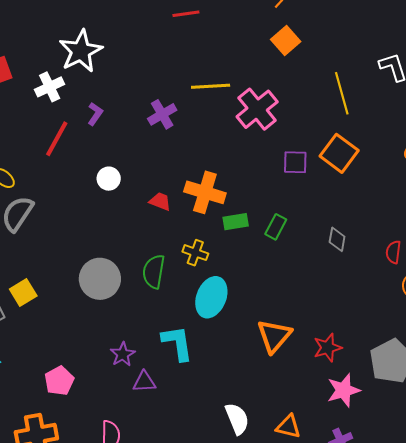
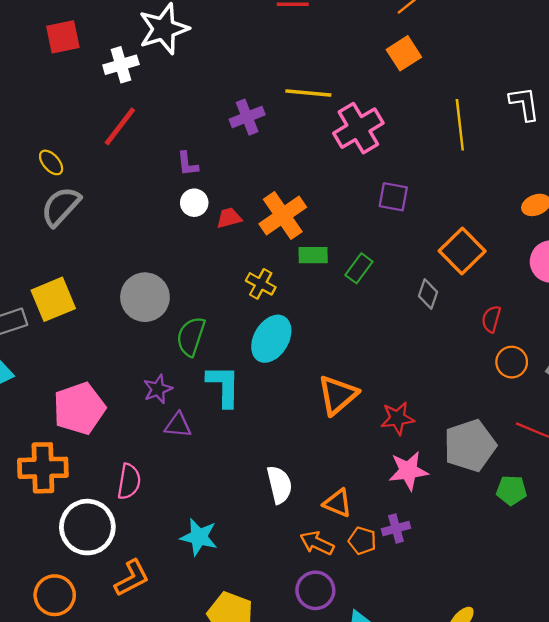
purple L-shape: (95, 114) -> (187, 164), moved, turned 130
orange square: (339, 153) -> (462, 251), moved
white circle: (109, 179) -> (194, 203), moved
orange cross: (205, 192) -> (283, 216), turned 30
red trapezoid: (160, 201) -> (229, 218), turned -45
green semicircle: (154, 272) -> (191, 336), moved
yellow square: (23, 293) -> (53, 299), size x1.4
pink pentagon: (59, 381) -> (79, 408), size x1.5

